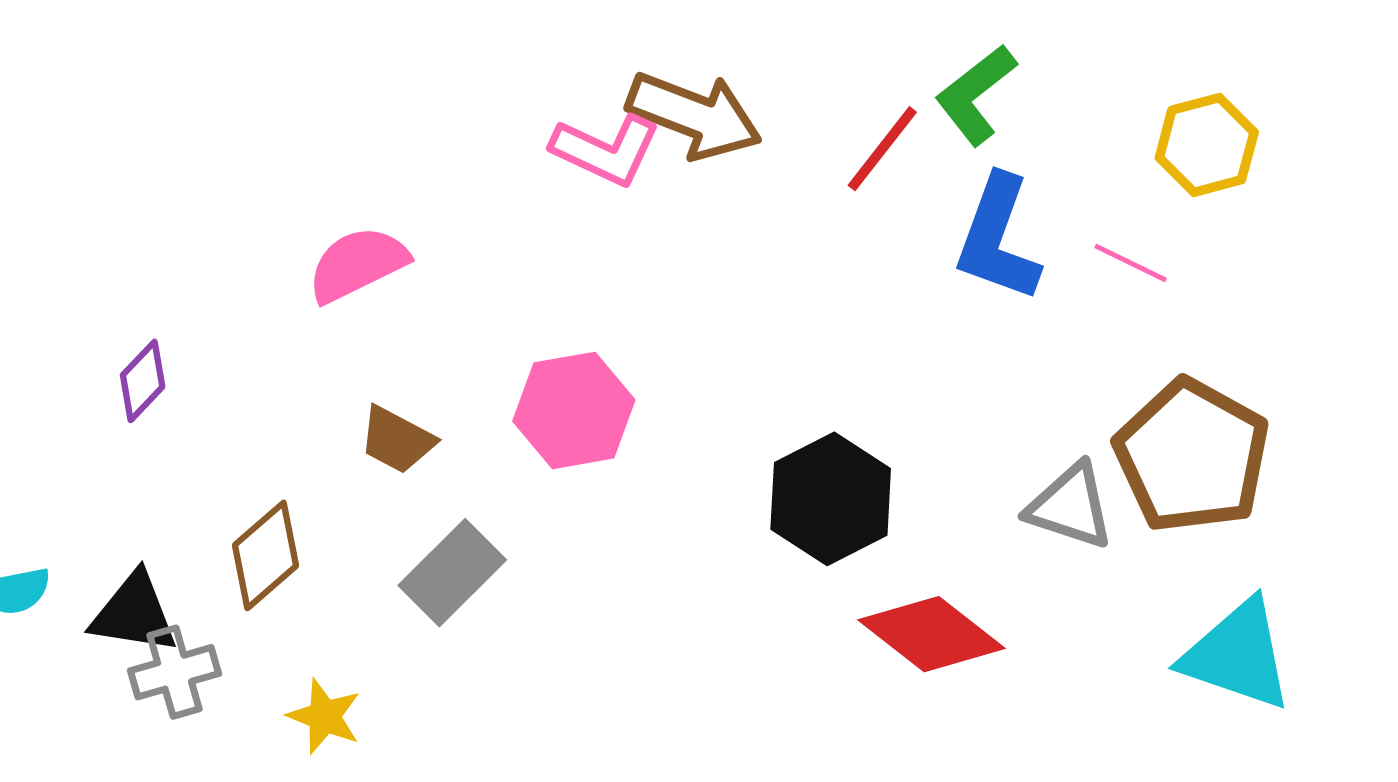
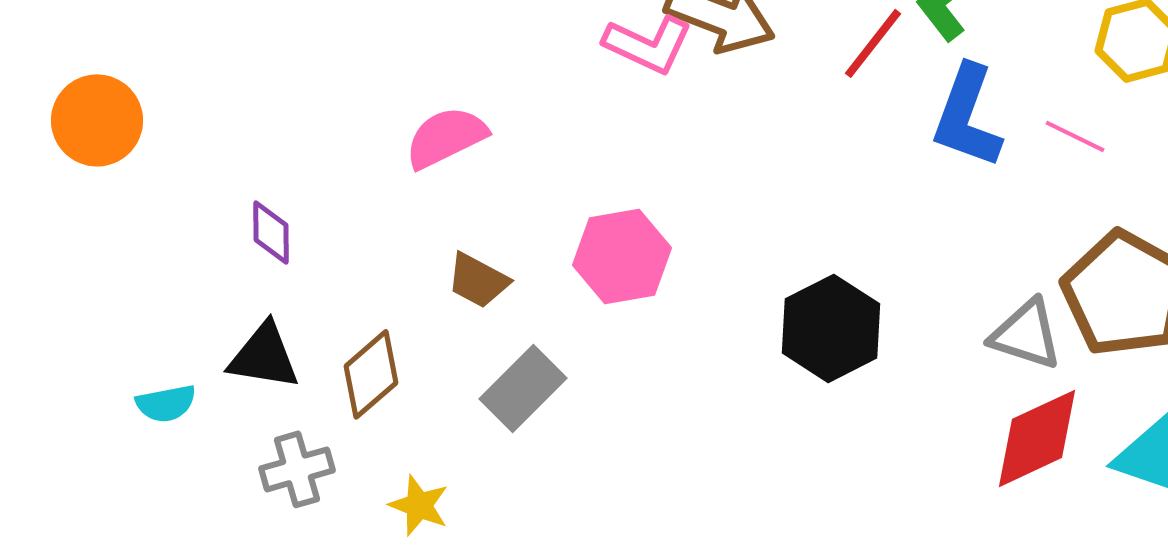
purple diamond: (143, 381) -> (271, 232), turned -44
black triangle: (134, 613) -> (264, 356), moved
red diamond: (931, 634) -> (1037, 438), moved, turned -63

